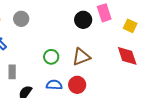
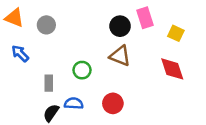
brown triangle: (81, 57) -> (120, 56), moved, turned 42
gray rectangle: (12, 72) -> (49, 83), moved
blue semicircle: (54, 85) -> (74, 103), moved

